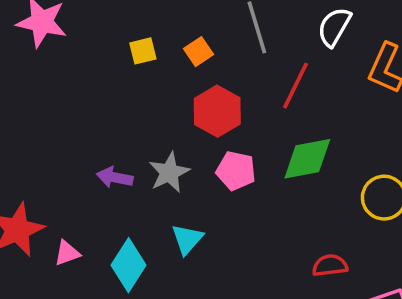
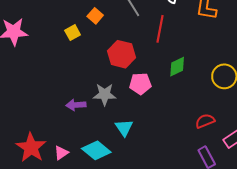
orange square: (199, 52) -> (95, 16), moved
green diamond: (307, 159) -> (177, 67), size x0.7
gray star: (169, 172) -> (105, 94), turned -30
cyan diamond: (129, 265) -> (96, 150), turned -68

